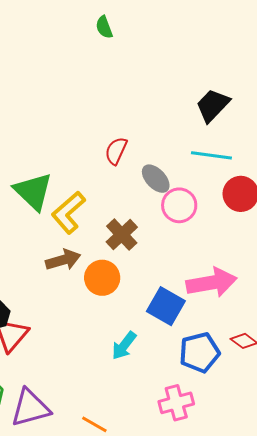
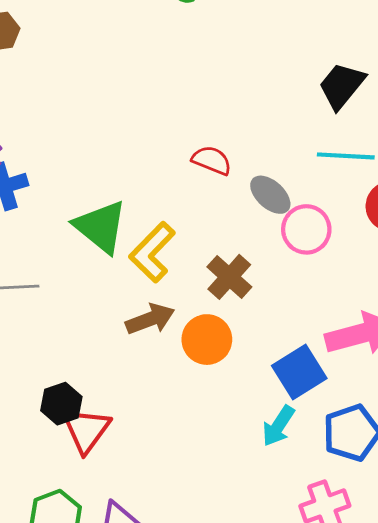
red semicircle: (116, 151) -> (212, 160), turned 92
blue square: (166, 306) -> (299, 372), turned 33
cyan arrow: (124, 346) -> (278, 426), moved

